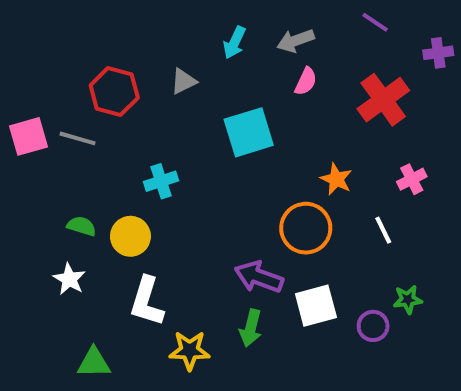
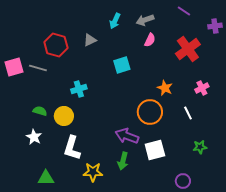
cyan square: (249, 132) -> (122, 65), size x0.7
purple circle: (373, 326) -> (183, 181), moved

